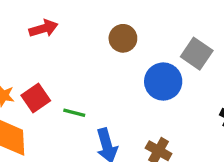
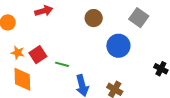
gray square: (197, 54) -> (139, 18), moved

